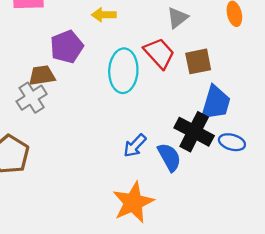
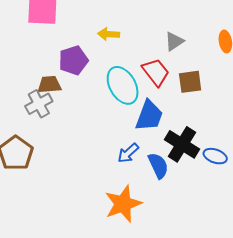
cyan ellipse: (123, 71) -> (123, 85), turned -36
blue trapezoid: (216, 103) -> (149, 116), moved

